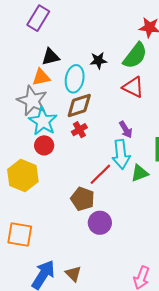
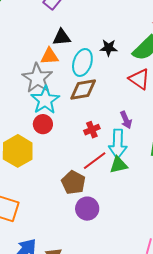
red cross: (79, 130) -> (92, 130), moved
green triangle: (140, 173) -> (119, 165), moved

